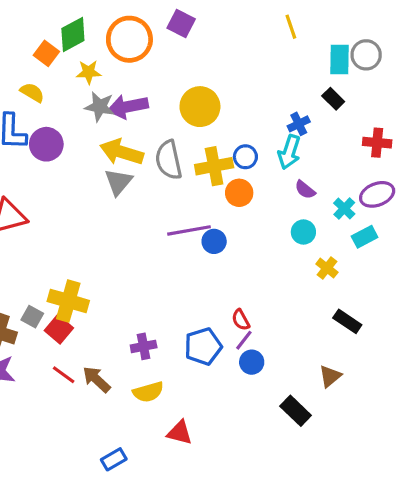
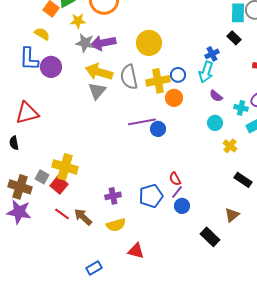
cyan cross: (344, 208) -> (241, 108), turned -32

